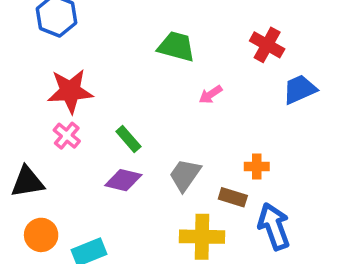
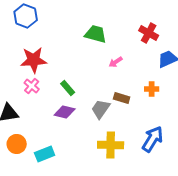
orange cross: (257, 166) -> (152, 89), moved
brown rectangle: (233, 197) -> (122, 98), moved
blue arrow: (274, 226) -> (153, 139), turned 52

